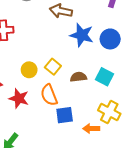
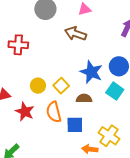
blue star: (82, 35) -> (91, 72), moved
cyan square: (105, 77) -> (115, 91), moved
blue square: (65, 115) -> (75, 125), moved

